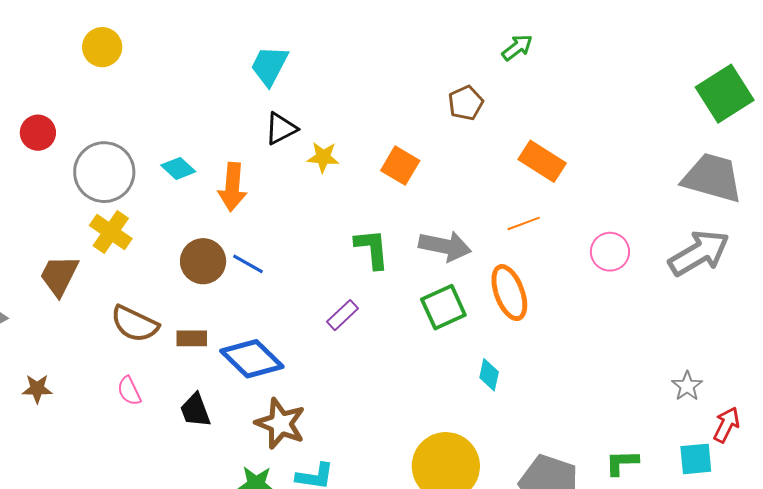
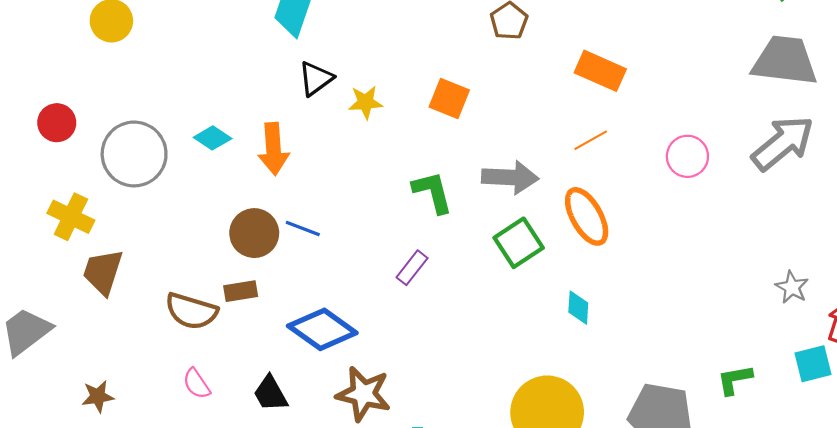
yellow cross: (111, 232) -> (71, 217), moved
brown rectangle: (192, 338) -> (241, 291), moved

